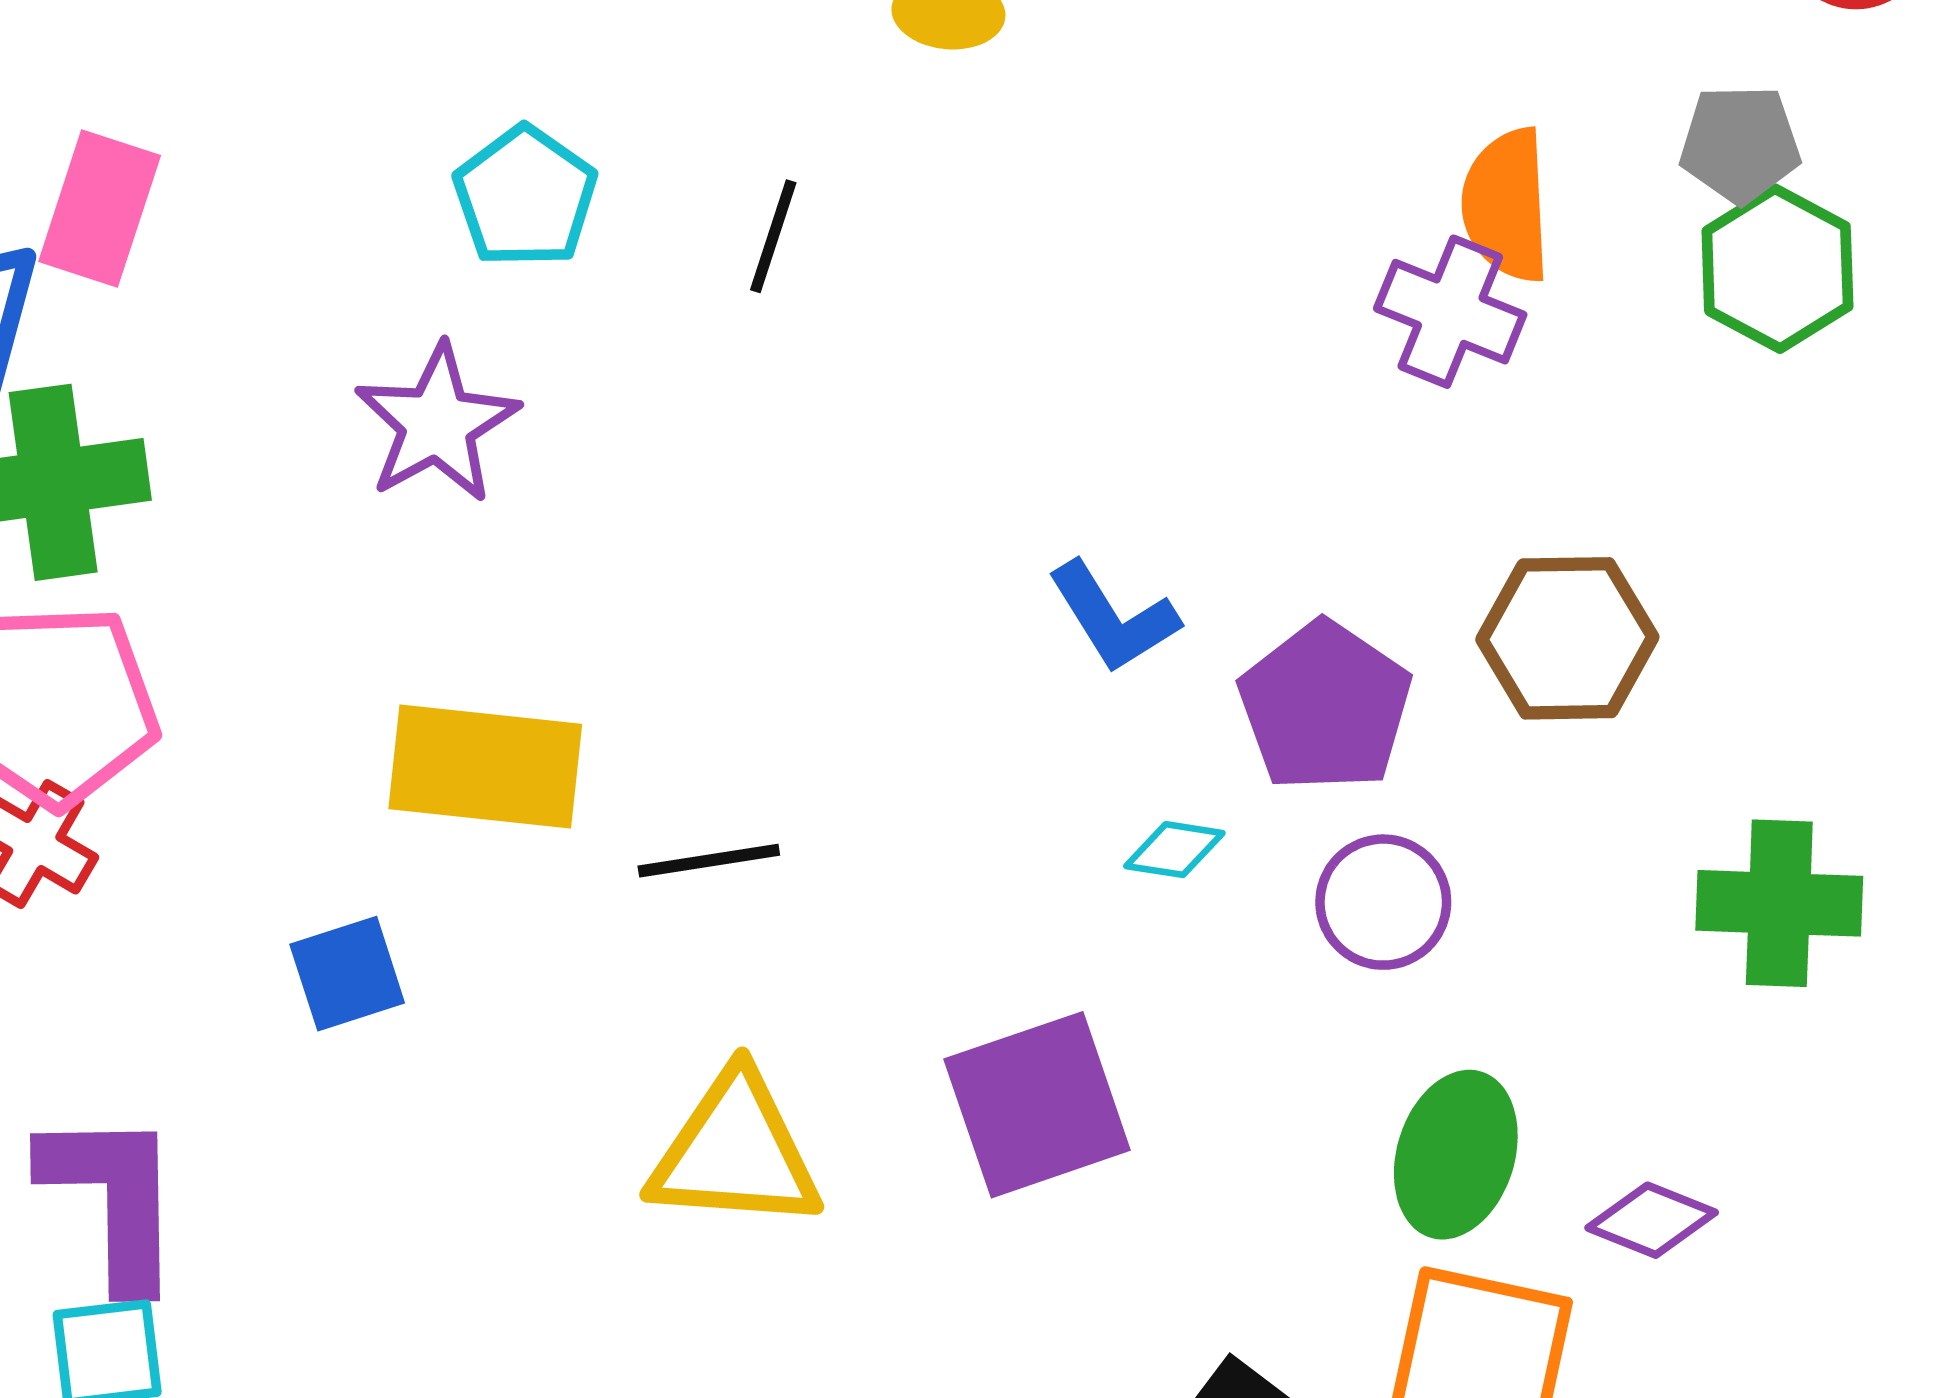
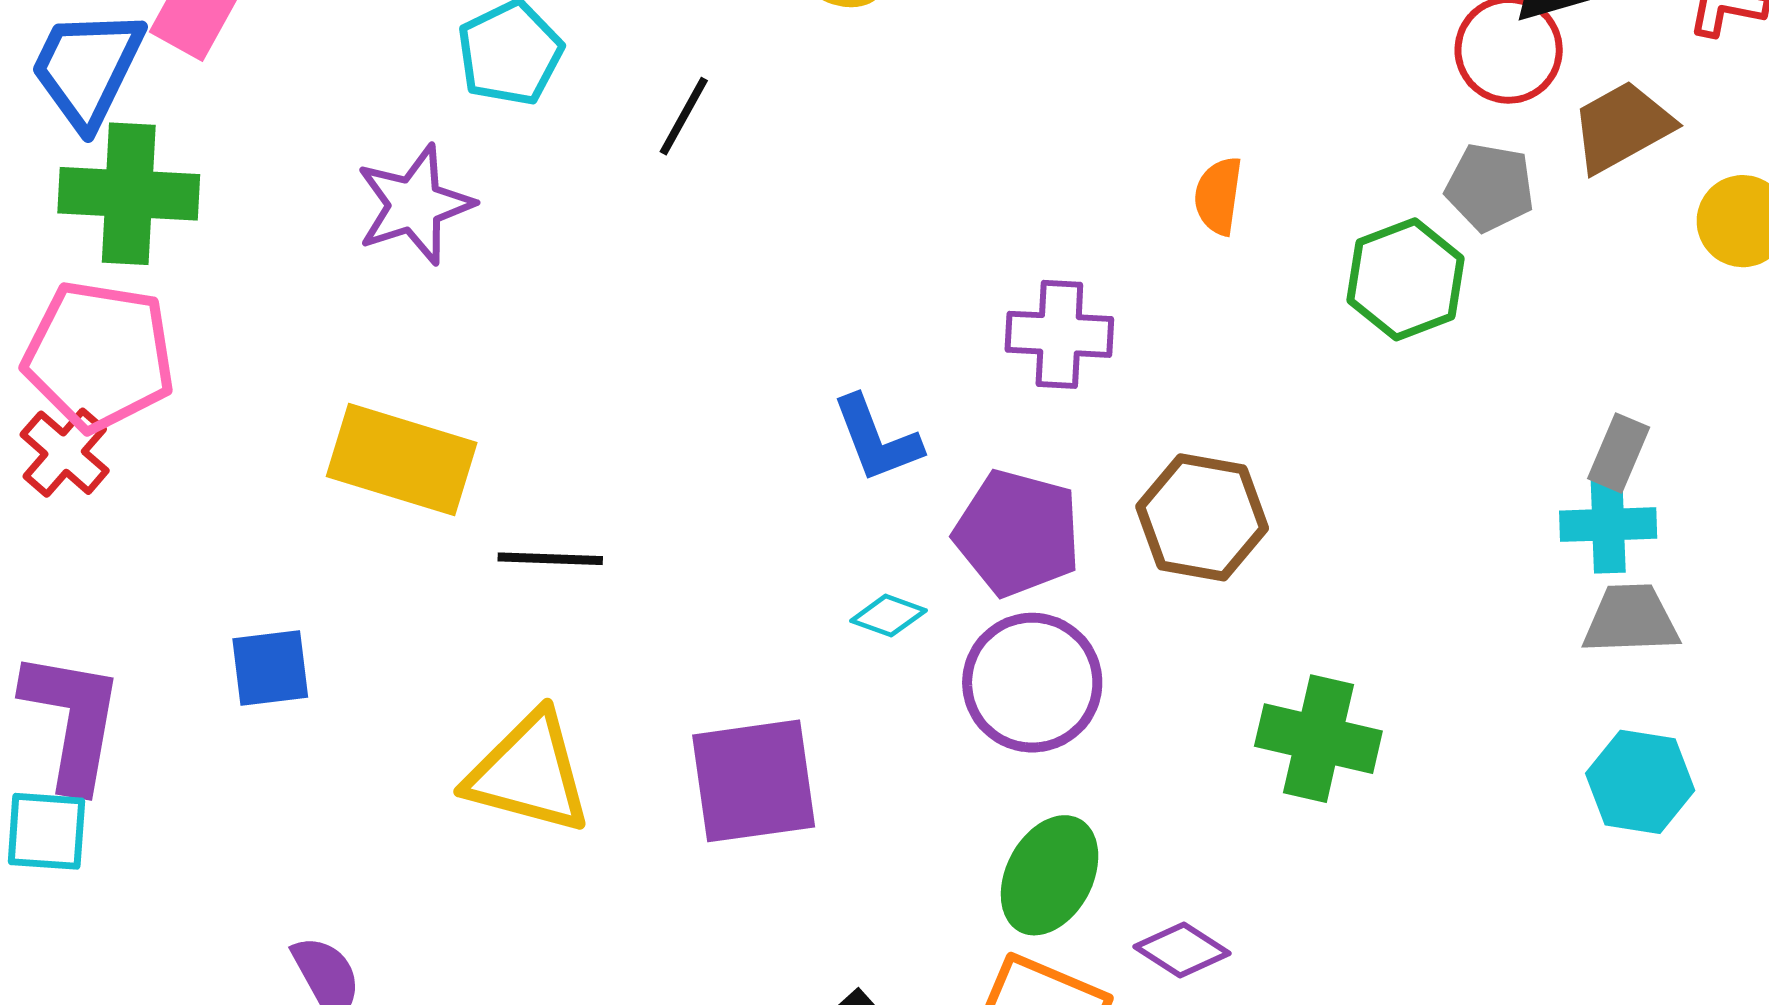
gray pentagon: (1740, 144) -> (1490, 187), moved
orange semicircle: (1506, 205) -> (1218, 196), size x0.7
purple cross: (1450, 312) -> (1059, 334), moved, turned -30
purple pentagon: (1325, 706) -> (1017, 533), turned -30
purple circle: (1383, 902) -> (1032, 683), size x1.4
blue square: (347, 974) -> (270, 668), moved

